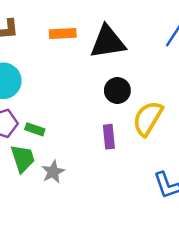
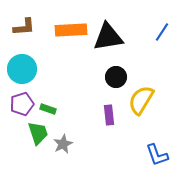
orange rectangle: (63, 33) -> (71, 30), size x1.4

